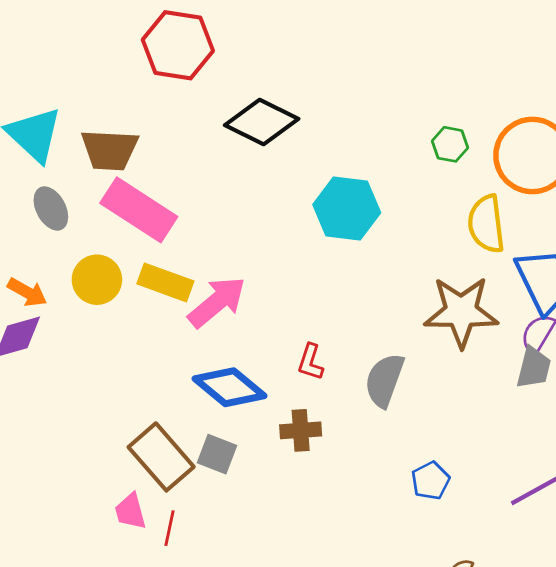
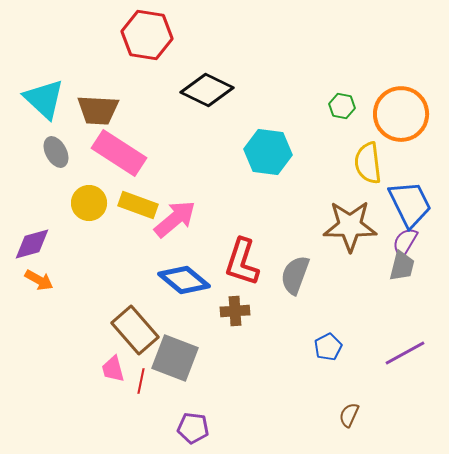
orange arrow: (27, 292) -> (39, 280), moved
red L-shape: (310, 362) -> (242, 262), size x1.8
gray square: (217, 454) -> (175, 358), moved, size x1.6

